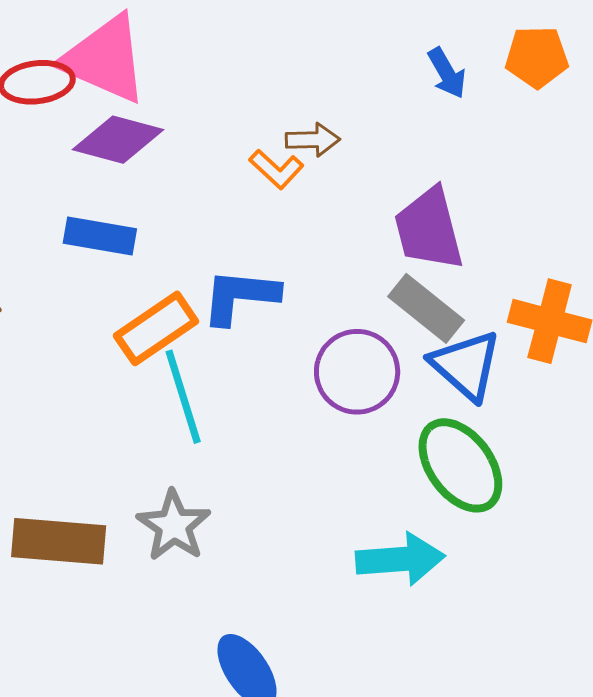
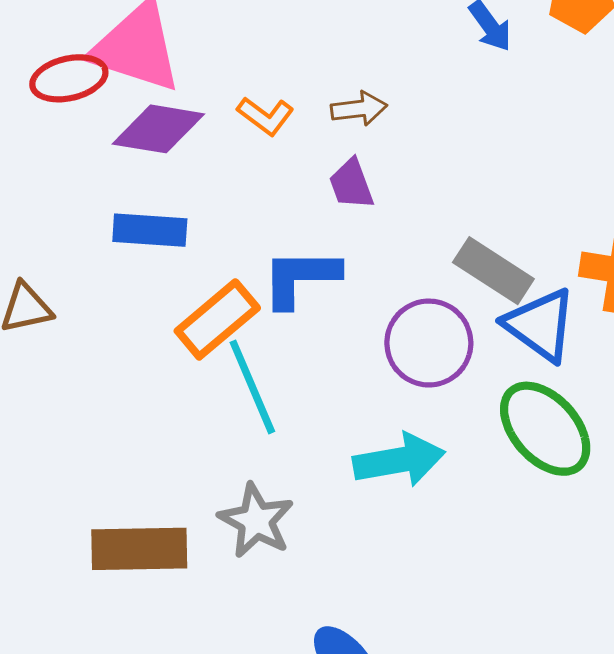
orange L-shape: (276, 169) -> (265, 116), moved
purple trapezoid: (429, 229) -> (351, 184), moved, size x0.6
cyan arrow: (400, 559) -> (399, 460), moved

